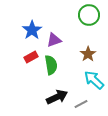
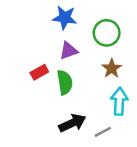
green circle: (89, 15) -> (107, 33), moved
blue star: (32, 30) -> (65, 18), moved, turned -30
cyan arrow: (94, 80) -> (119, 101), turned 50

